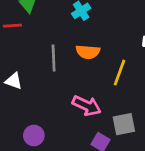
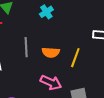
orange semicircle: (88, 52) -> (51, 52), moved

